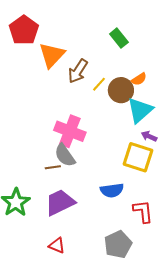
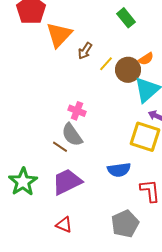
brown arrow: (78, 71) -> (85, 51), size x0.7
pink cross: (70, 131) -> (77, 111), size x0.6
brown line: (53, 167) -> (60, 147), turned 42

